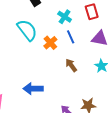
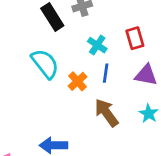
blue line: (71, 37) -> (106, 73), turned 32
brown arrow: (71, 65) -> (106, 113), size x1.5

